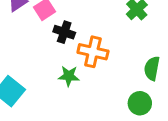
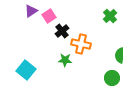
black cross: (64, 32) -> (62, 31), turned 32

